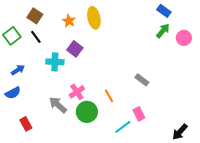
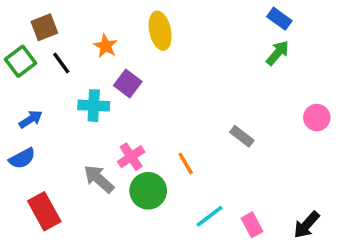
brown square: (35, 16) -> (44, 27), moved, turned 35
orange star: (69, 21) -> (106, 46), moved
pink circle: (184, 38) -> (317, 118), moved
pink rectangle: (139, 114) -> (252, 225), moved
red rectangle: (26, 124) -> (44, 211), size x1.5

